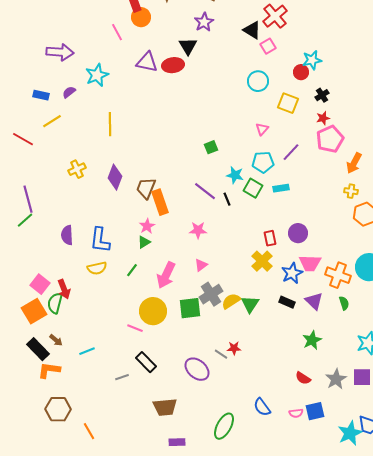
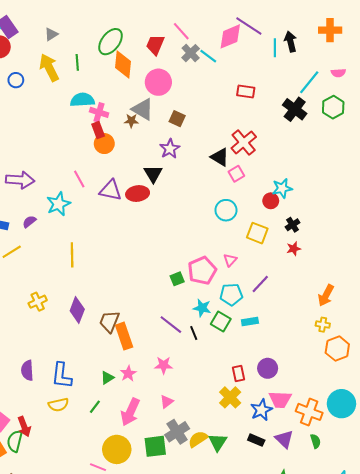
pink line: (117, 32) -> (79, 179), moved
pink pentagon: (330, 139) -> (202, 271), moved
pink star: (147, 226) -> (128, 374), moved

